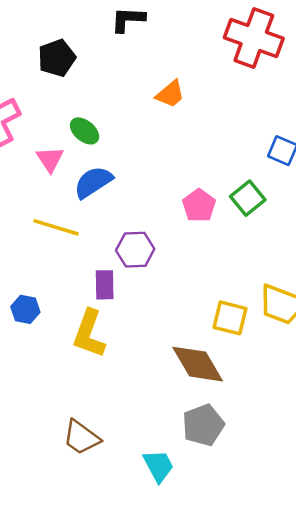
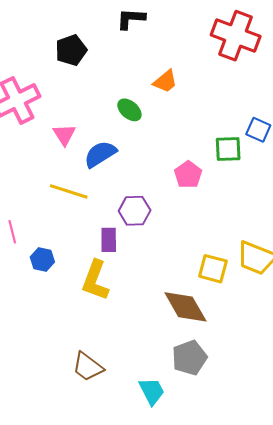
green ellipse: (85, 131) -> (129, 110), moved
green square: (248, 198) -> (228, 149), moved, turned 36

